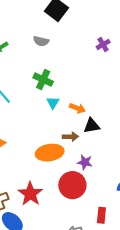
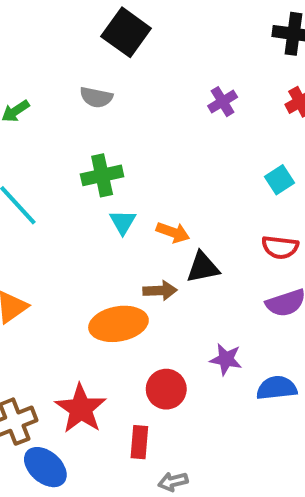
green cross: (43, 80) -> (102, 175), turned -36
purple star: (85, 162) -> (226, 359), moved
red circle: (72, 185) -> (166, 389), size x0.7
red rectangle: (101, 215) -> (139, 442), moved

